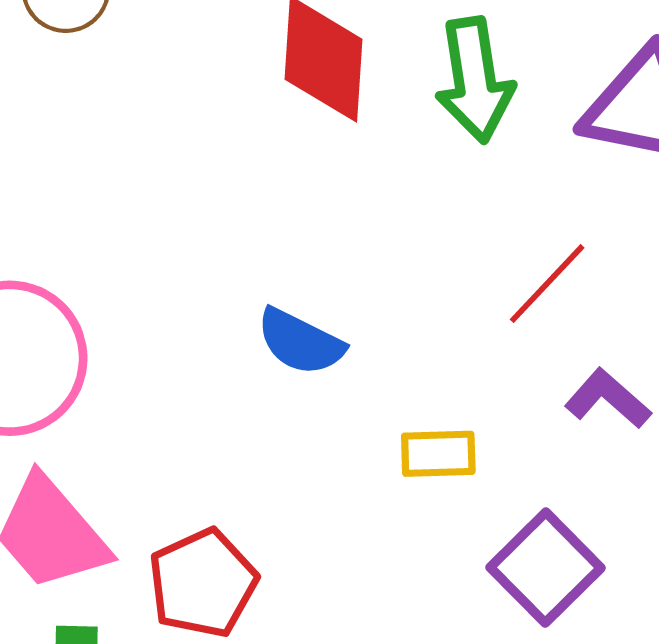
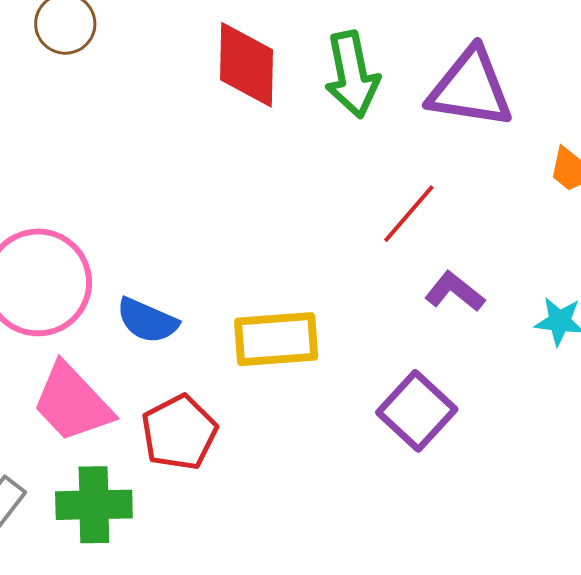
blue semicircle: (300, 342) -> (147, 321), moved
yellow rectangle: (438, 454) -> (276, 339), moved, size x1.6

